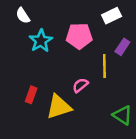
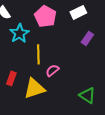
pink pentagon: (79, 36) -> (45, 16), moved, turned 30
yellow line: (104, 66) -> (38, 54), moved

